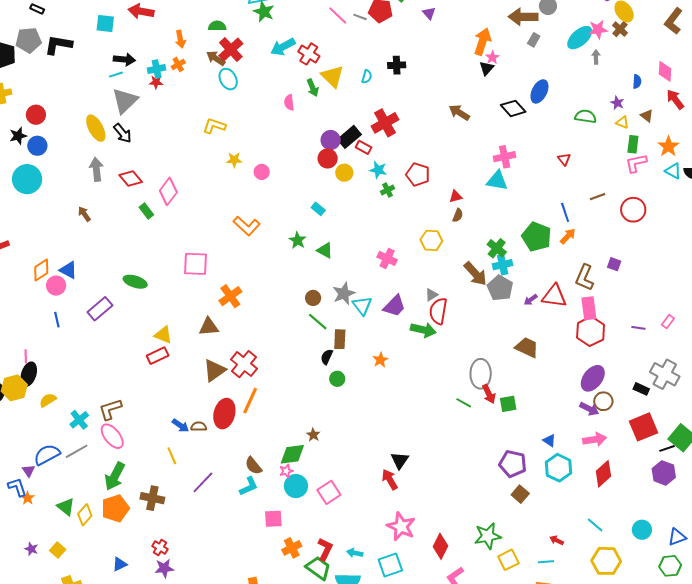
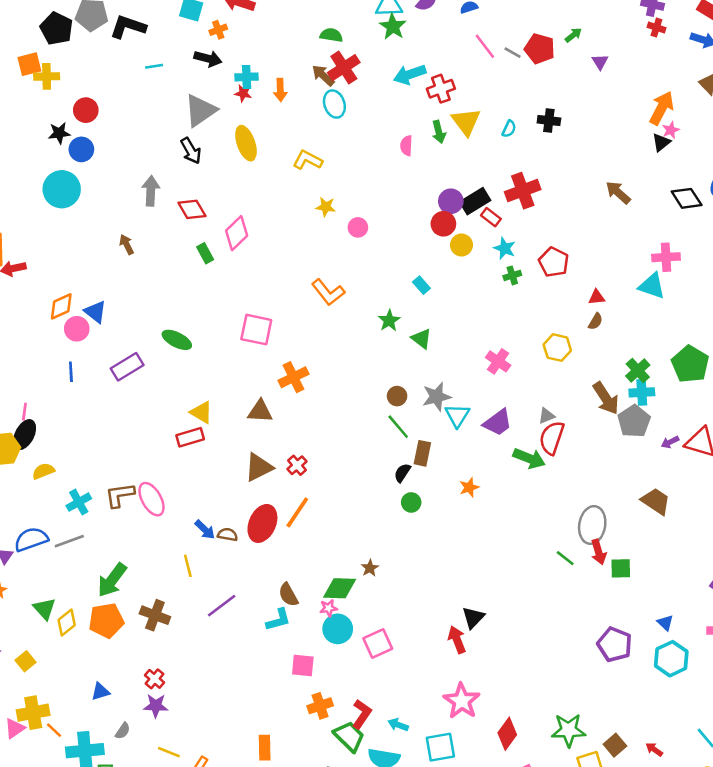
orange arrow: (180, 39) -> (280, 90), moved
red cross: (309, 54) -> (441, 89), turned 30
orange cross: (178, 65) -> (218, 30), moved
cyan line: (116, 75) -> (154, 66), moved
yellow ellipse: (96, 128) -> (246, 143), moved
red cross: (244, 364) -> (297, 465), size x0.6
pink ellipse: (112, 436) -> (151, 499), moved
brown square: (520, 494) -> (615, 745), moved

